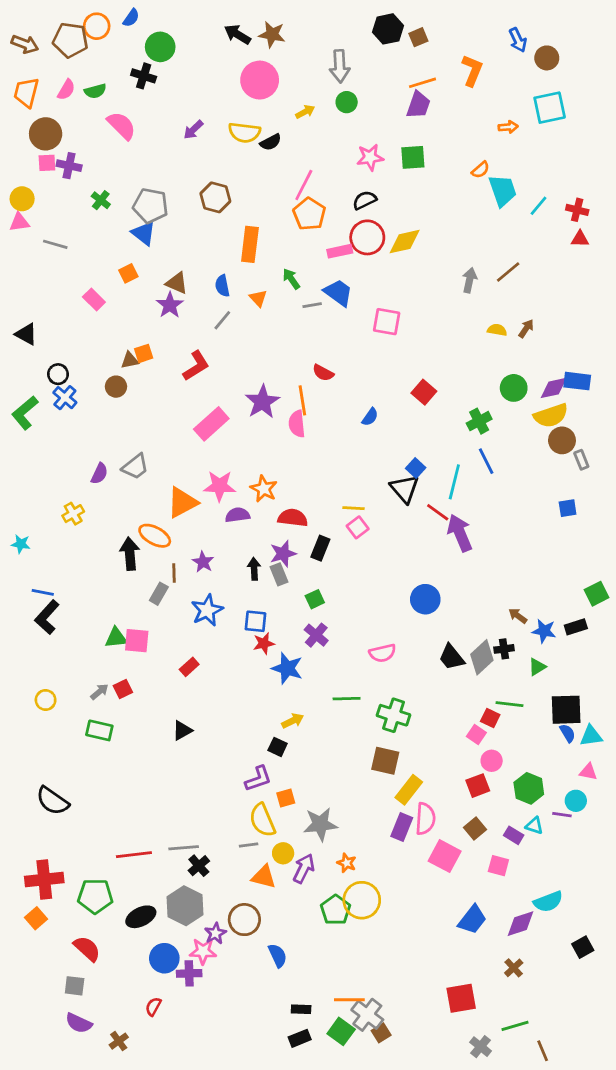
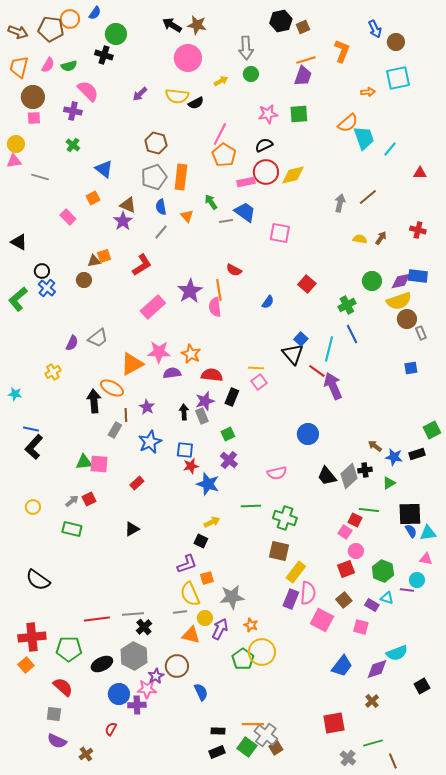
purple cross: (69, 166) -> (73, 111), moved
orange semicircle: (481, 170) -> (348, 123), size x1.5
gray pentagon: (151, 206) -> (154, 177), moved, turned -30
red cross: (577, 210) -> (418, 230), moved

